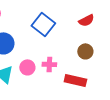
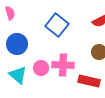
pink cross: (49, 64) -> (63, 65), size x1.5

